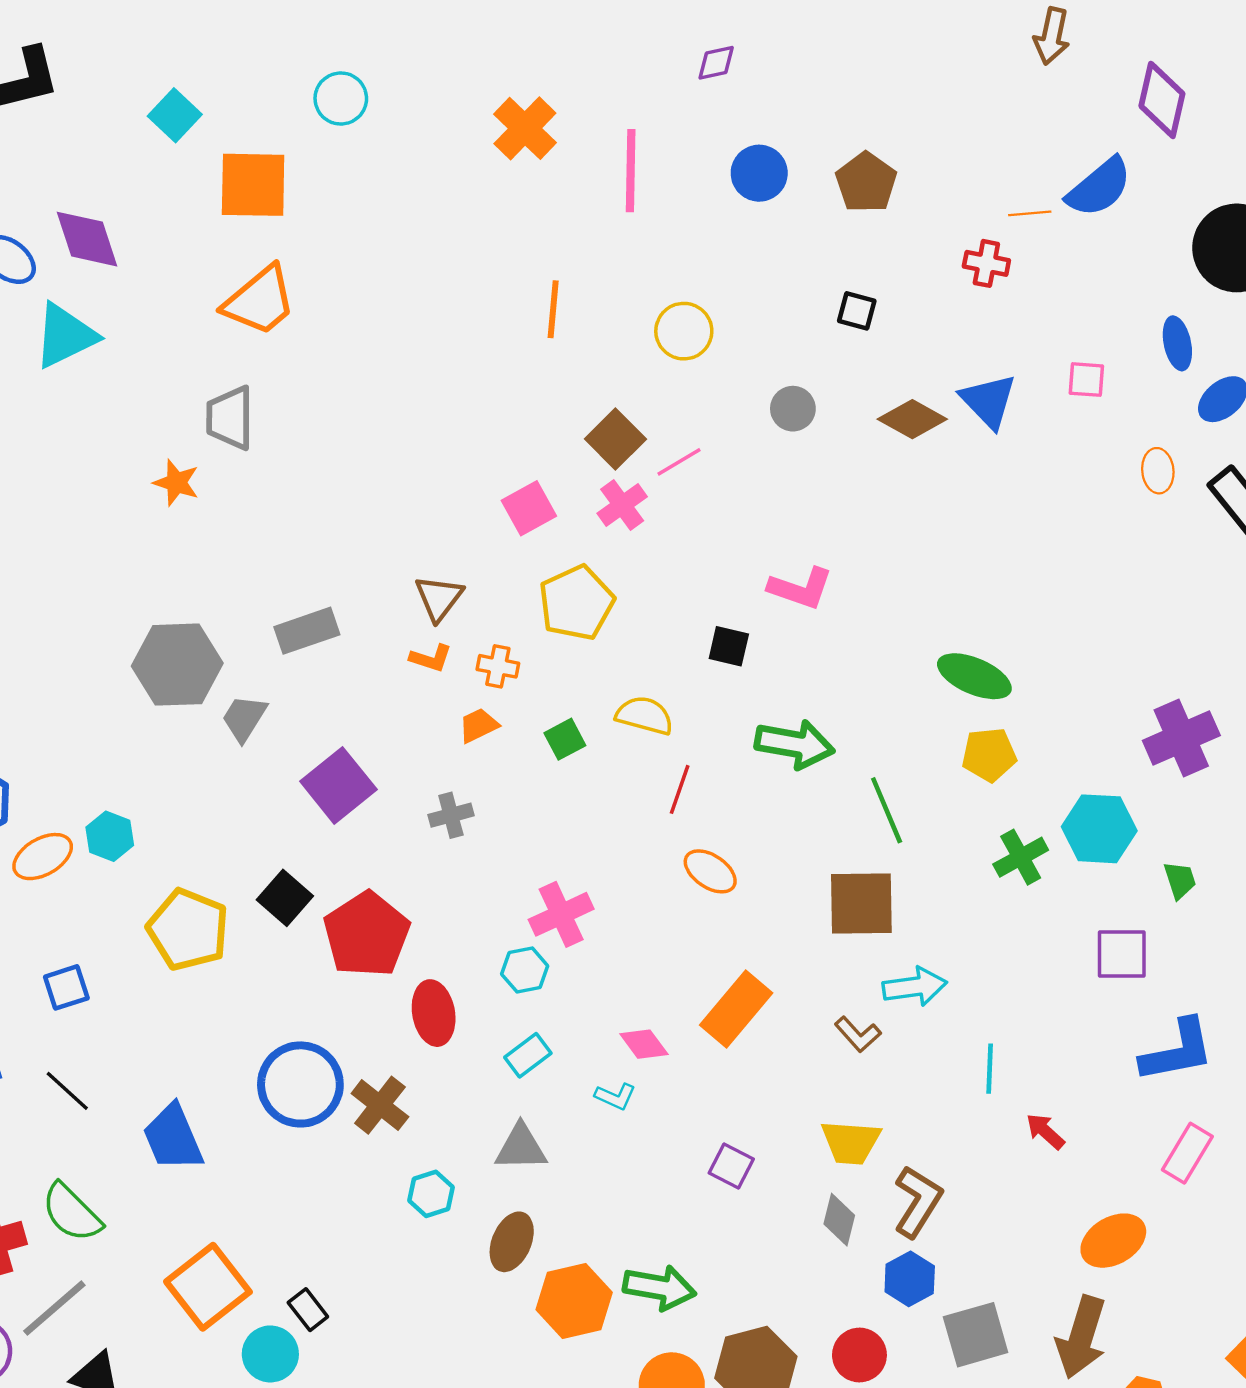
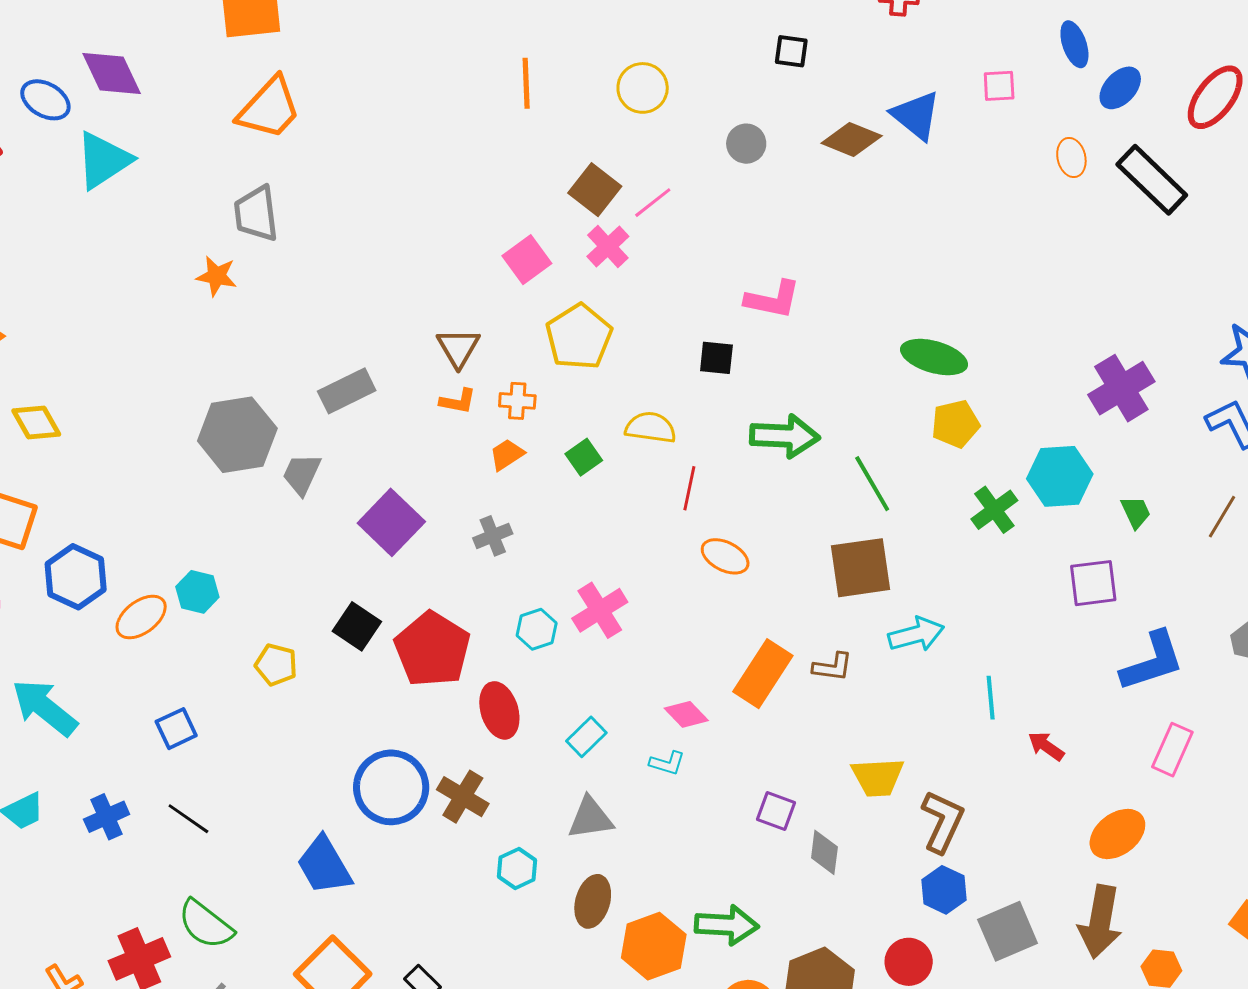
yellow pentagon: (188, 930) -> (276, 665), size x0.6
cyan hexagon: (525, 970) -> (537, 629), moved
brown L-shape: (858, 1034) -> (833, 667), moved, turned -33
blue trapezoid: (173, 1138) -> (324, 865), moved
gray diamond: (839, 1220) -> (824, 852), moved

